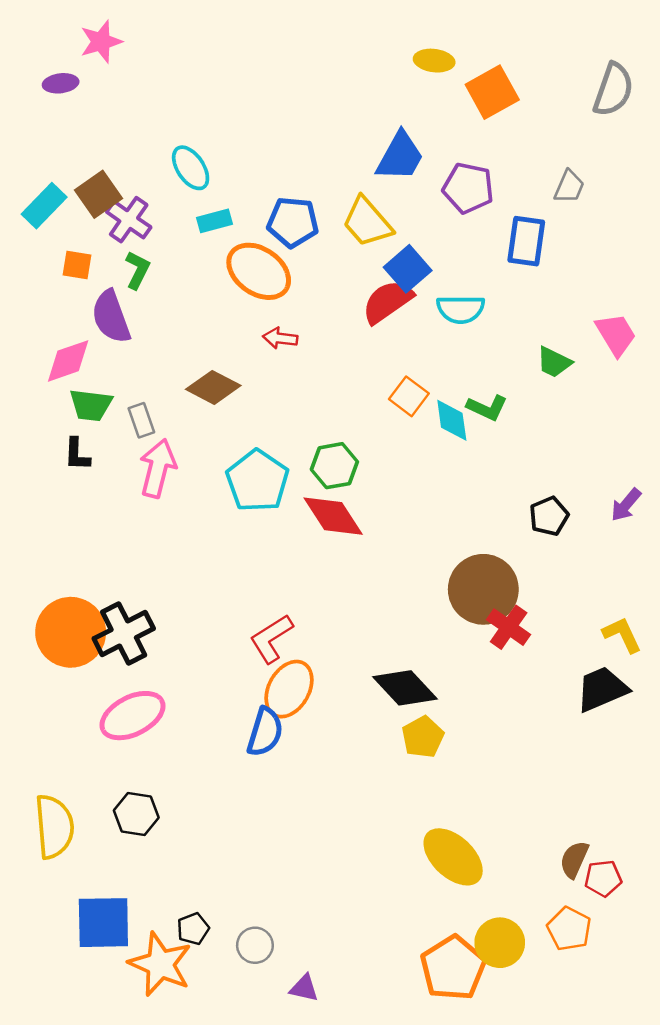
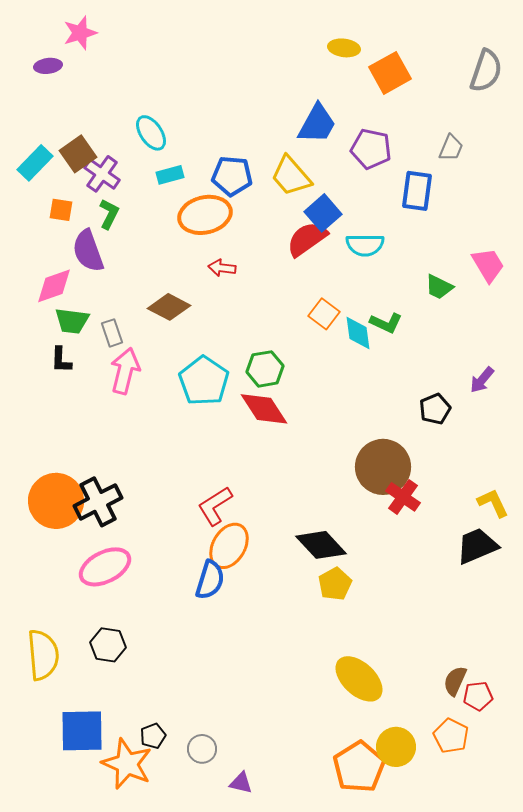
orange ellipse: (259, 271) -> (205, 215), turned -48
purple arrow: (626, 505) -> (482, 380), moved

